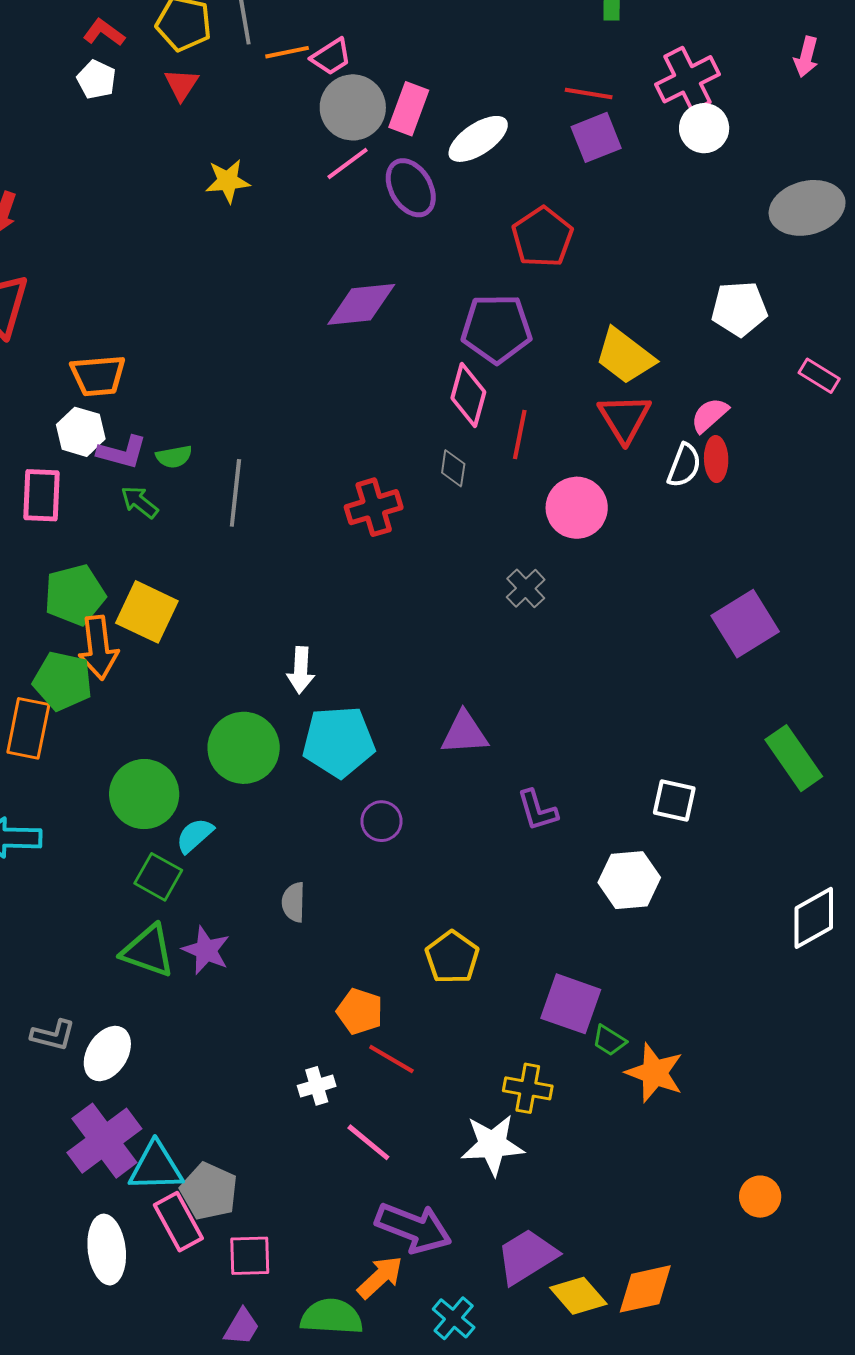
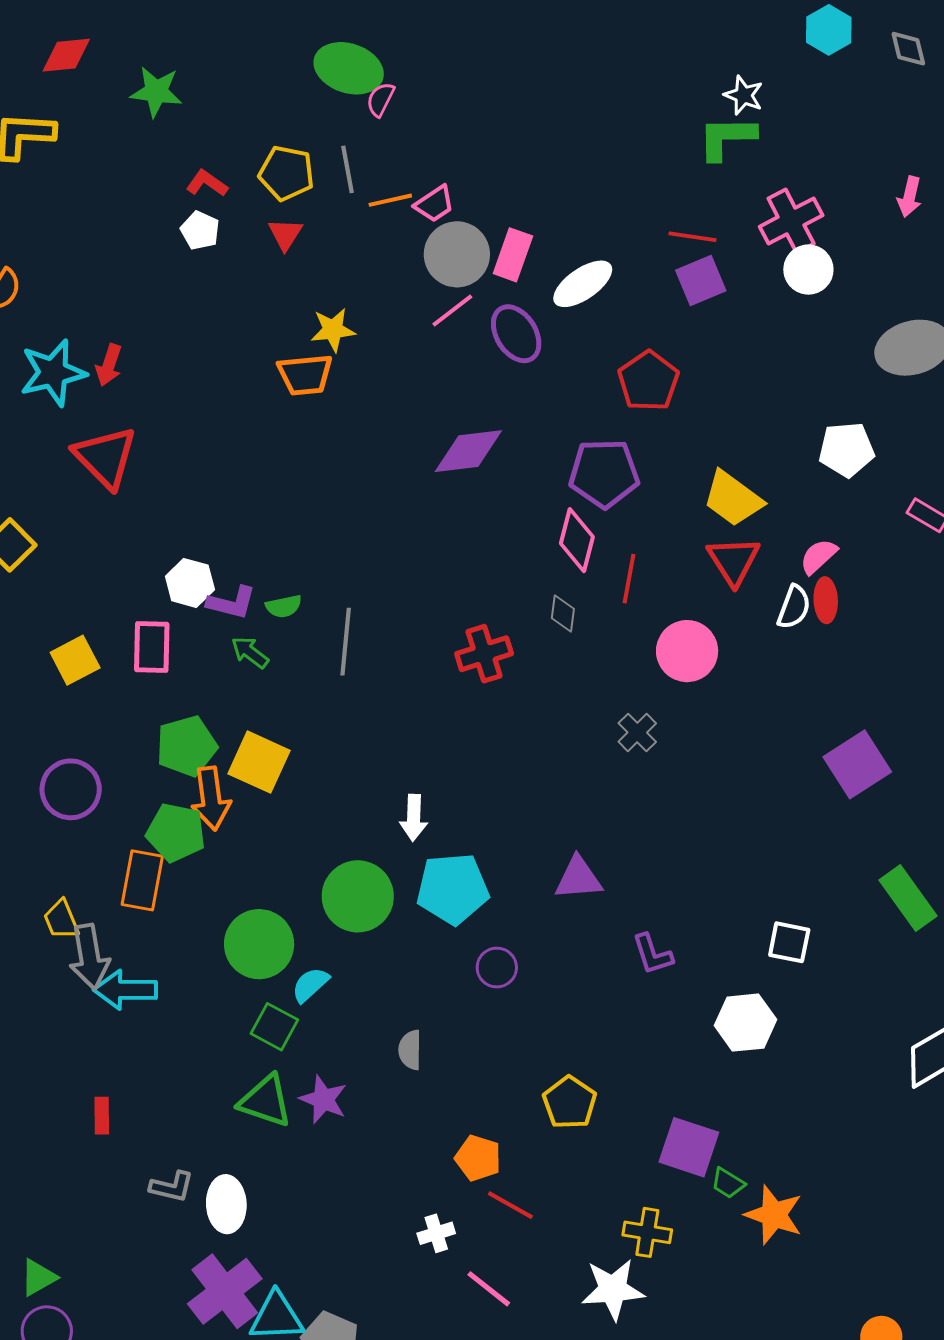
orange trapezoid: (98, 376) -> (305, 375), moved
white ellipse: (107, 1053) -> (226, 1204), turned -34

